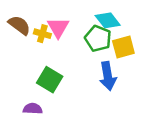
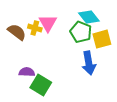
brown semicircle: (19, 25) -> (17, 32), moved
green square: (50, 80) -> (41, 85), moved
purple semicircle: (33, 109) -> (27, 72), moved

